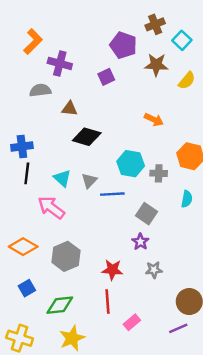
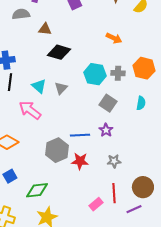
gray cross: (159, 173) -> (118, 73), moved
blue line: (112, 194) -> (80, 135), moved
gray square: (146, 214) -> (108, 103), moved
purple star: (140, 242) -> (106, 130), moved
gray hexagon: (66, 256) -> (57, 150), moved
red line: (107, 302) -> (114, 193), moved

